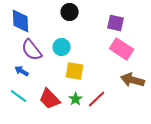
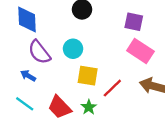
red line: (97, 99) -> (112, 88), moved

